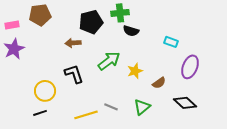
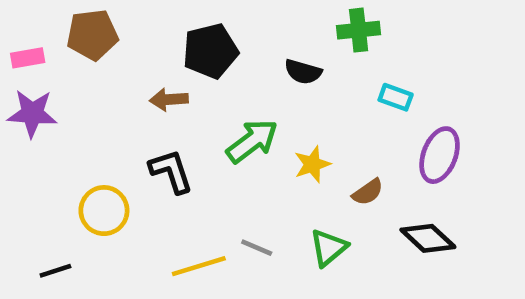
green cross: (120, 13) -> (359, 30), moved
purple star: (14, 49) -> (32, 113), turned 30
black line: (40, 113) -> (55, 271), moved

